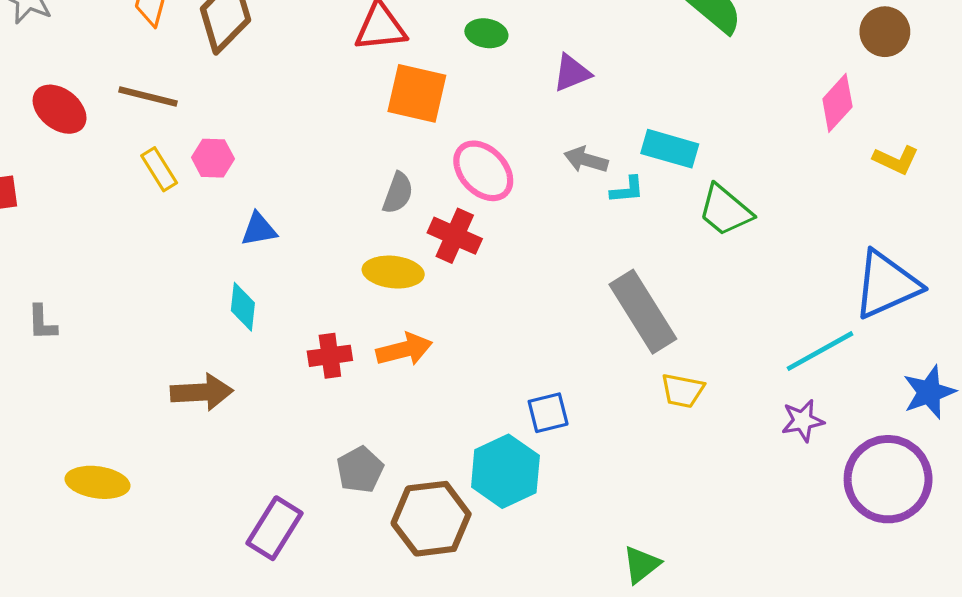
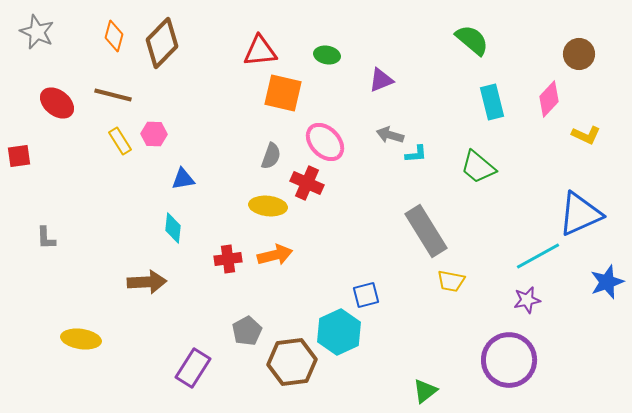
cyan rectangle: (670, 149) -> (492, 102), moved, turned 60
purple circle: (888, 479) -> (509, 360), moved

